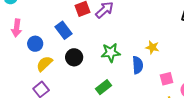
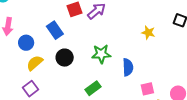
yellow star: (152, 47) -> (148, 33), moved
pink square: (167, 79) -> (147, 89), moved

